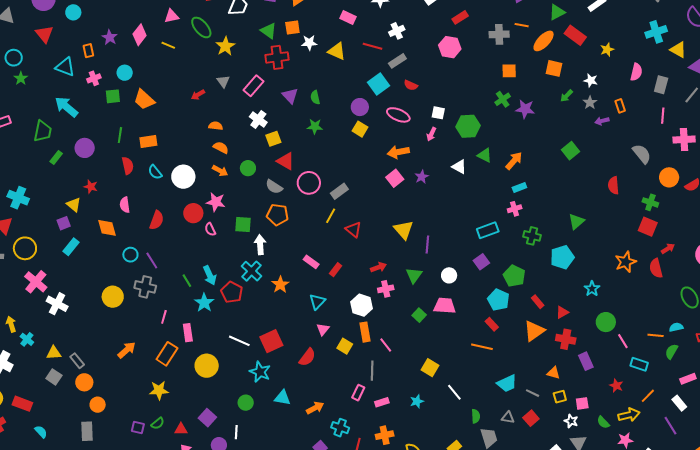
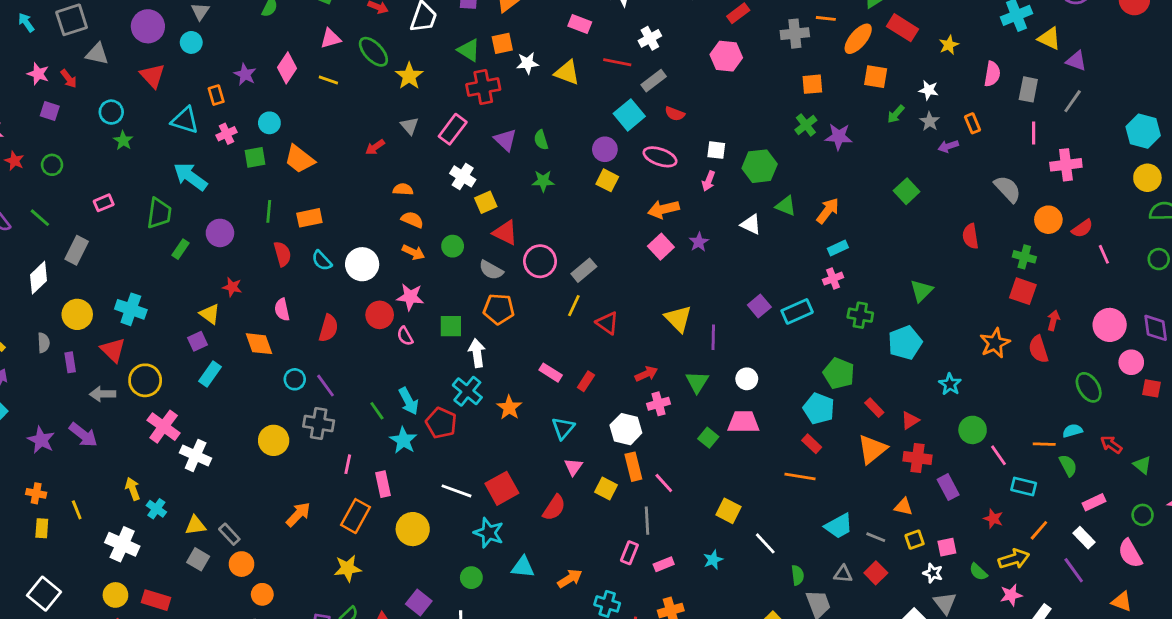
red arrow: (668, 249) -> (1053, 320), turned -40
purple square: (481, 262) -> (759, 306), moved
green semicircle: (672, 352) -> (1068, 465), turned 126

